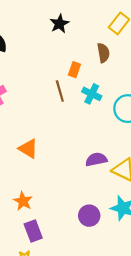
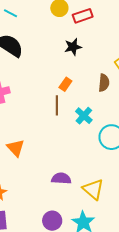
orange rectangle: (74, 70) -> (65, 84), moved
purple semicircle: (96, 159) -> (61, 178), moved

